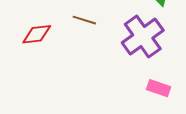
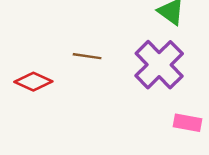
red diamond: (37, 34) -> (33, 82), turned 40

